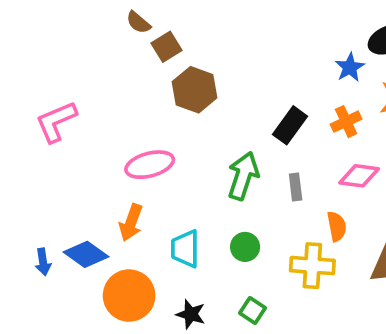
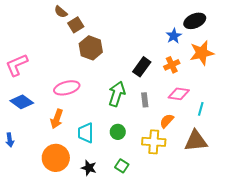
orange semicircle: (337, 226) -> (167, 121), turned -126
blue diamond: (86, 254) -> (22, 102), moved

